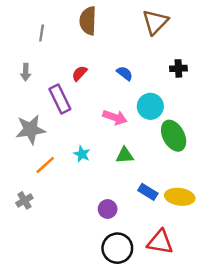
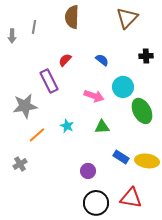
gray arrow: (26, 72) -> (12, 36), moved

